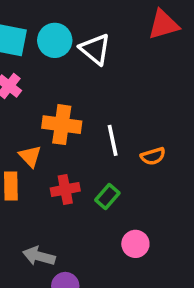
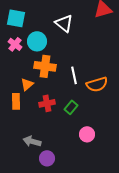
cyan circle: (55, 40) -> (37, 41), moved
orange triangle: (30, 156) -> (27, 84), turned 32
orange semicircle: (153, 156) -> (97, 84), size x1.5

